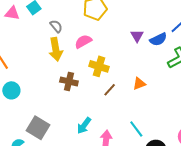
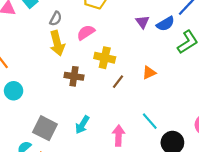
gray semicircle: (56, 26) -> (56, 19), turned 72
cyan arrow: (84, 126) -> (82, 125), moved

